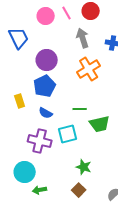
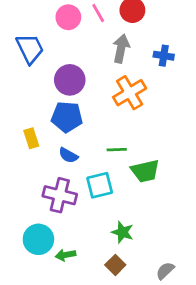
gray arrow: (83, 38) -> (121, 49), turned 30
blue pentagon: (45, 86) -> (67, 117), turned 30
green arrow: (40, 190) -> (65, 255), moved

